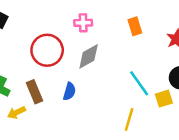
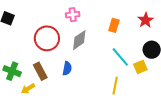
orange rectangle: (135, 26) -> (114, 25), moved, turned 40

